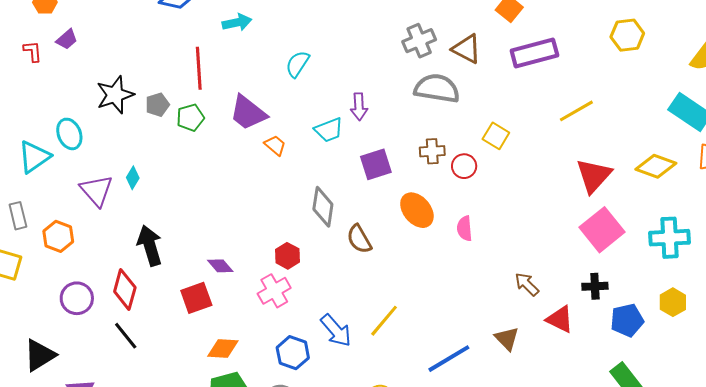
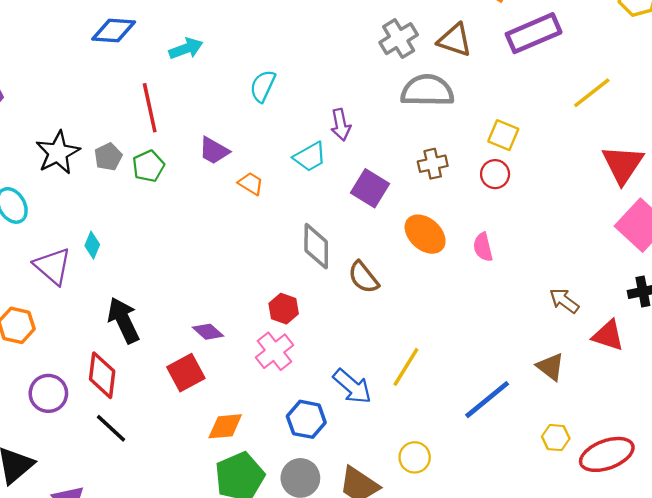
purple trapezoid: (248, 113) -> (214, 151), size x0.7
purple square: (376, 164) -> (370, 188), turned -32
red circle: (464, 166) -> (495, 174), moved

